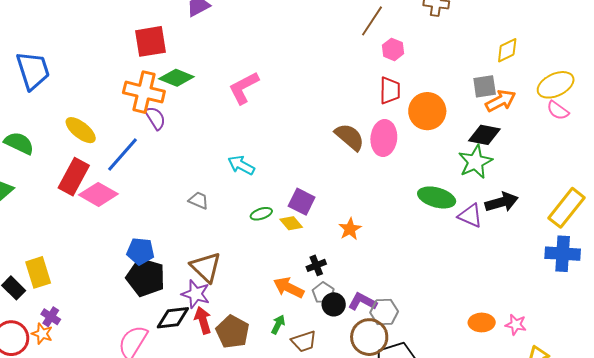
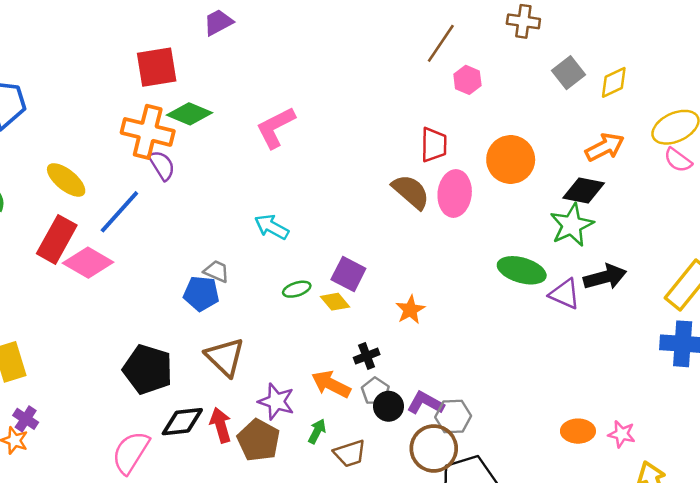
gray square: (485, 86) -> (569, 73), moved, turned -30
red trapezoid: (390, 90) -> (434, 145), moved
blue pentagon: (140, 251) -> (201, 294), moved
purple star: (196, 294) -> (276, 401), moved

